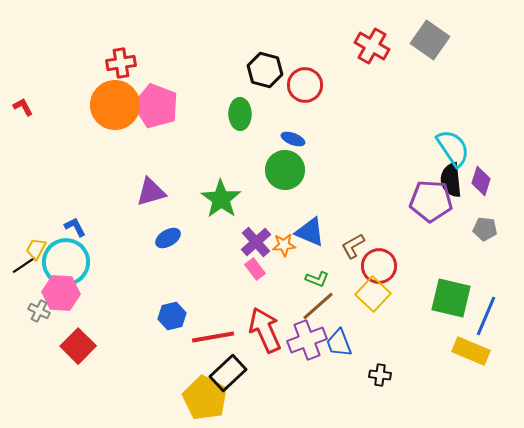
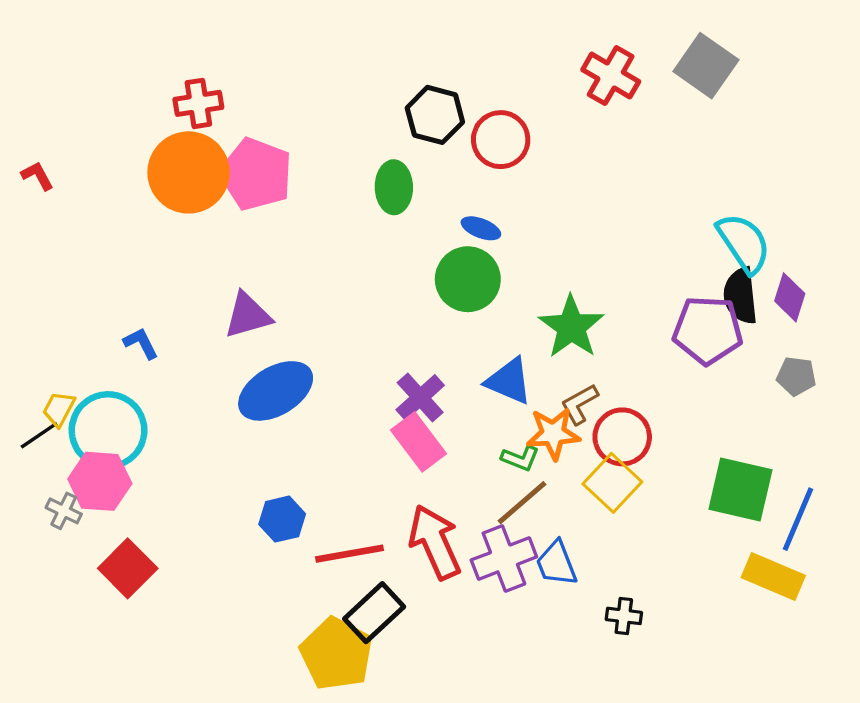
green star: (221, 199) -> (571, 327), moved
blue L-shape: (75, 227) -> (141, 343), moved
blue ellipse: (168, 238) -> (276, 391), size x1.8
orange star: (284, 245) -> (553, 434), moved, size x1.4
pink rectangle: (255, 269) -> (419, 442), size x1.6

